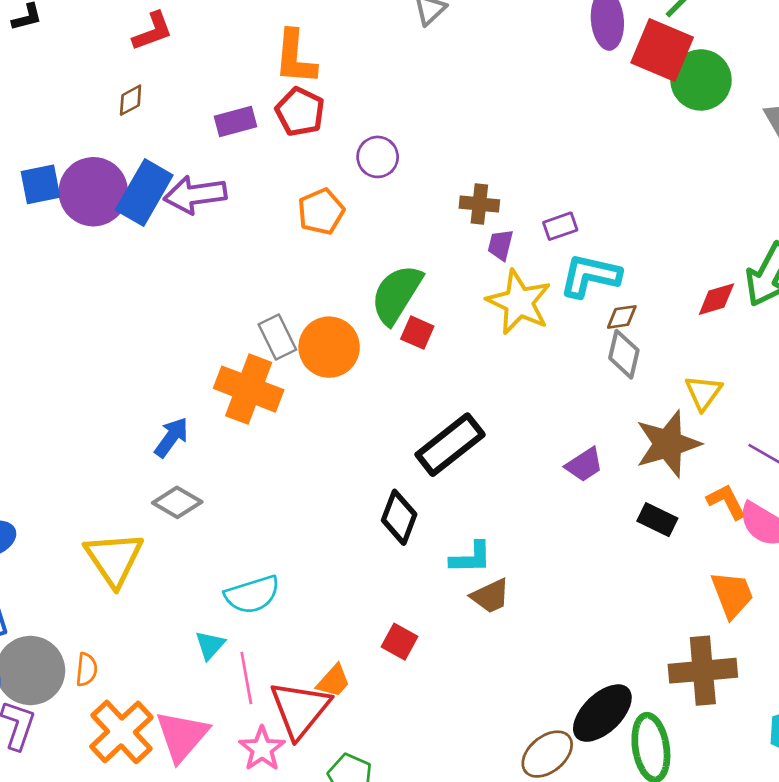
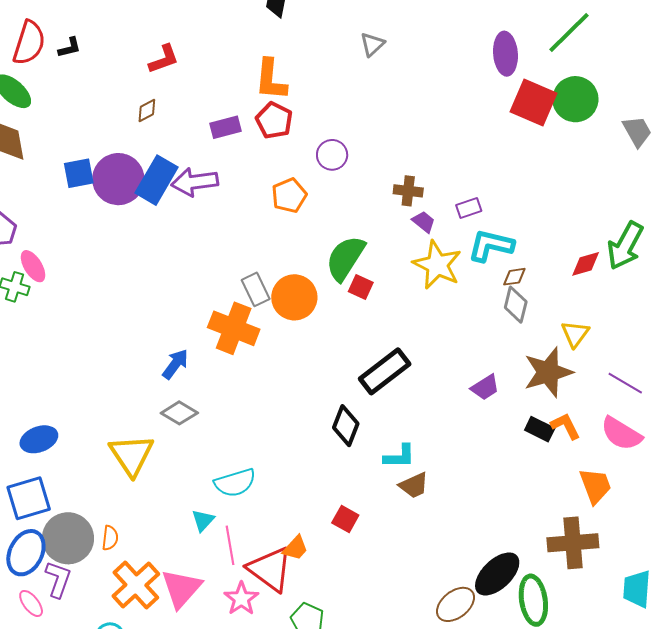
red square: (662, 50) -> (533, 103), moved
purple trapezoid: (500, 245) -> (424, 222), turned 115
orange L-shape: (727, 501) -> (566, 426), moved
red triangle: (300, 709) -> (270, 569), turned -33

